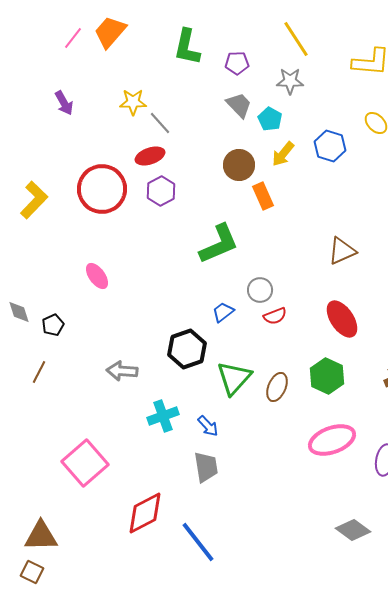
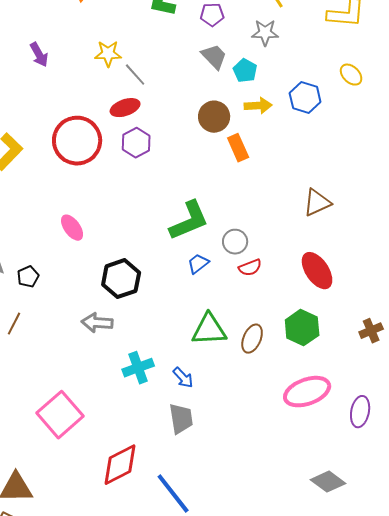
yellow arrow: (283, 154) -> (258, 106), turned -132
green L-shape: (219, 244) -> (189, 221), moved
black hexagon: (187, 349) -> (121, 279), moved
green triangle: (234, 378) -> (209, 330), turned 45

